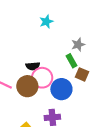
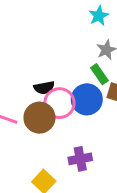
cyan star: (46, 22) -> (99, 16), moved
blue circle: (61, 89) -> (87, 99), moved

